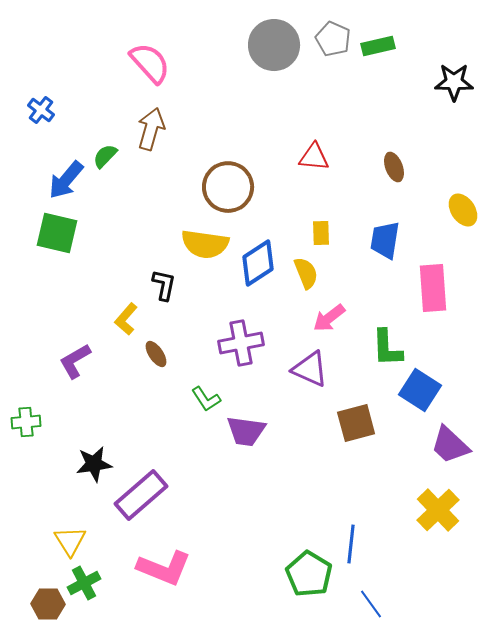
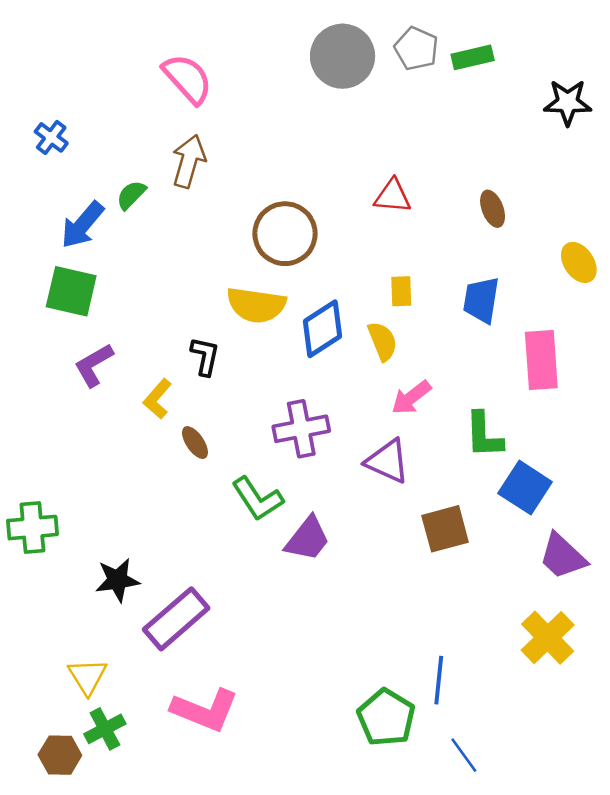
purple L-shape: (75, 361) -> (94, 365), moved
green L-shape: (206, 399) -> (257, 499), size x1.4
green cross: (26, 422) -> (32, 528), size x1.4
purple trapezoid: (246, 431) -> (308, 539), turned -60

